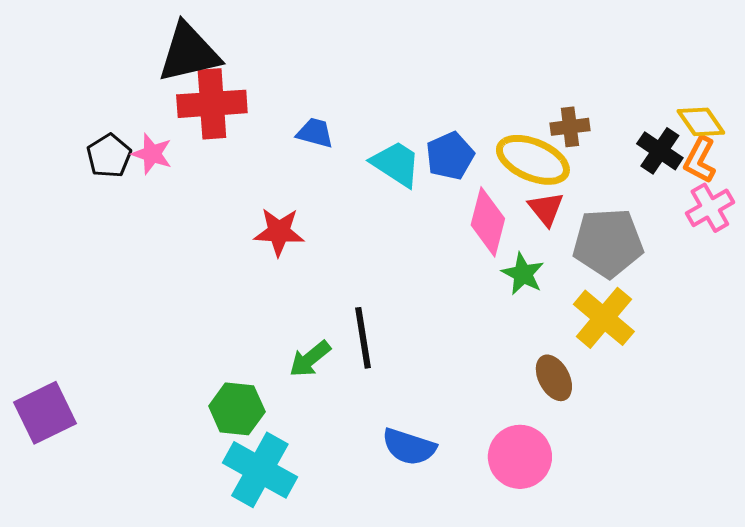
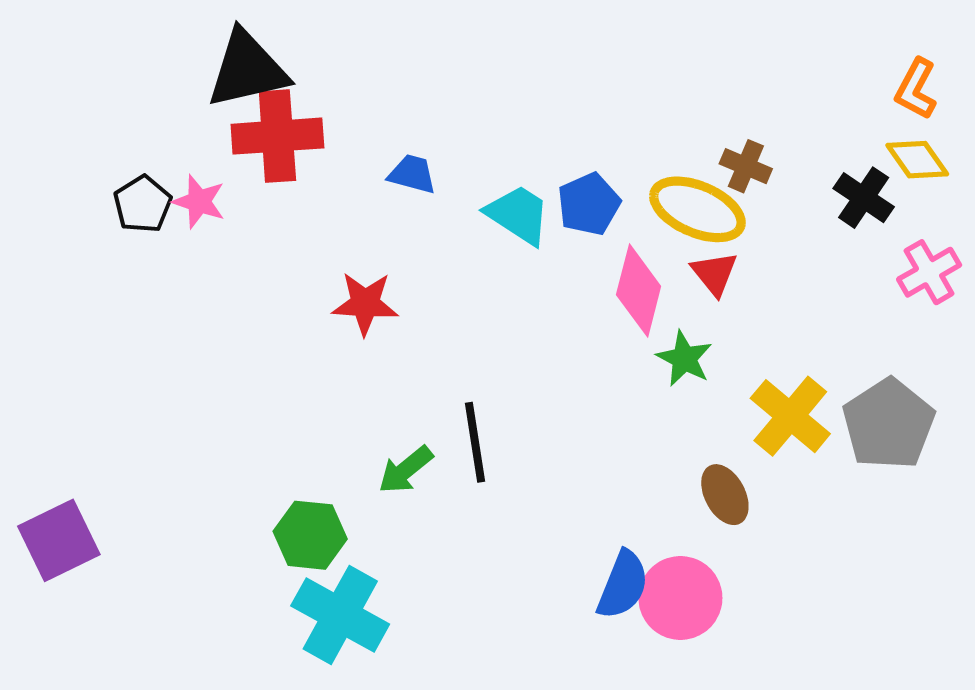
brown cross: (570, 127) -> (746, 166), turned 30
orange L-shape: (700, 160) -> (916, 89), moved
gray pentagon: (608, 243) -> (888, 424), moved, turned -30
blue semicircle: (409, 447) -> (623, 585), moved, turned -86

